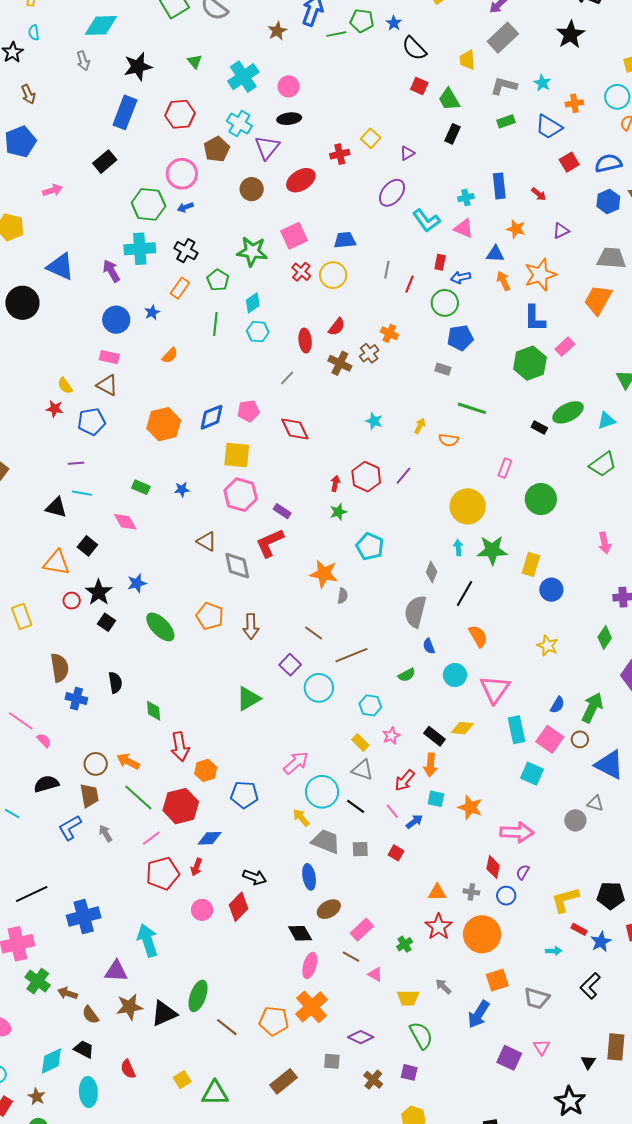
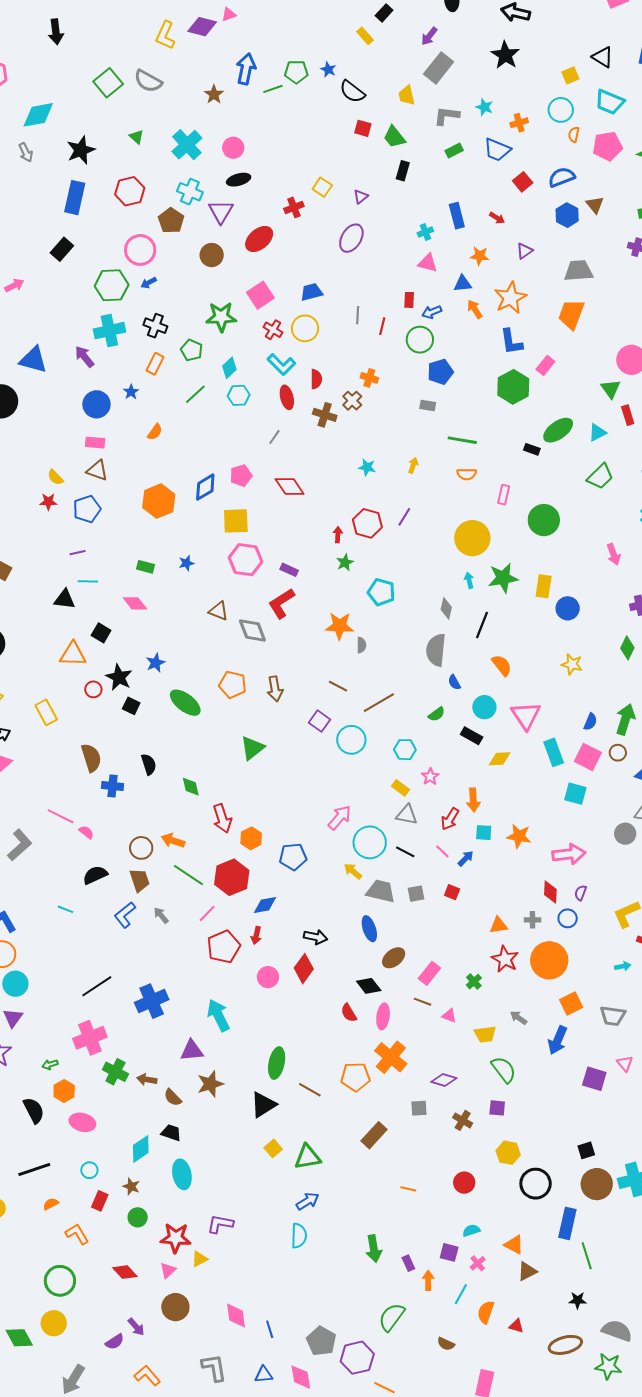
cyan L-shape: (426, 221) -> (281, 364), moved
green line: (215, 324) -> (195, 394), turned 50
red semicircle: (337, 327) -> (316, 379), turned -30
orange semicircle: (448, 440) -> (467, 474), moved
green triangle: (248, 699) -> (252, 748), moved
black rectangle: (434, 736) -> (472, 736), moved
black triangle: (164, 1013) -> (263, 1105), moved
red semicircle: (128, 1069) -> (349, 1013), moved

